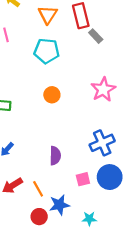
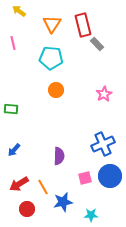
pink star: (103, 89) -> (104, 94), size x0.7
orange circle: (52, 95) -> (56, 90), moved
red circle: (39, 217) -> (27, 209), moved

